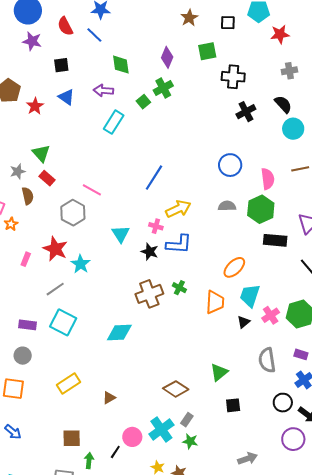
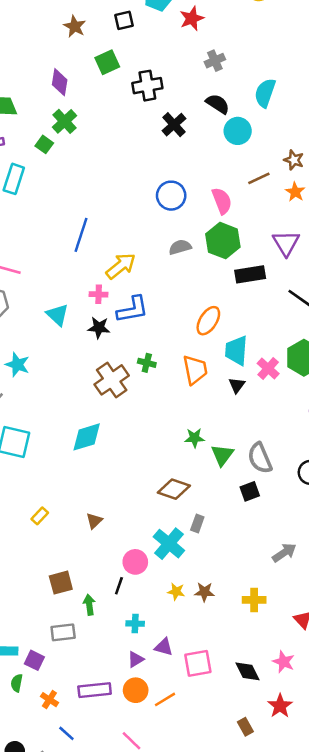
gray semicircle: (267, 360) -> (260, 458), moved
yellow rectangle: (68, 384) -> (40, 516), size x0.6
green star: (190, 441) -> (194, 438), moved

